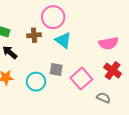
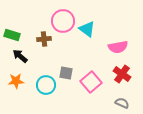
cyan triangle: (63, 40) -> (87, 29), moved
gray semicircle: (103, 98) -> (122, 103), moved

